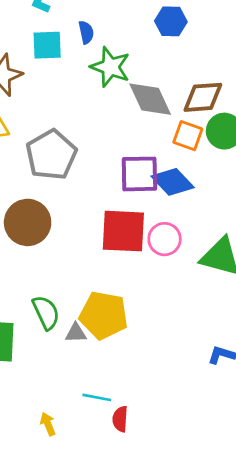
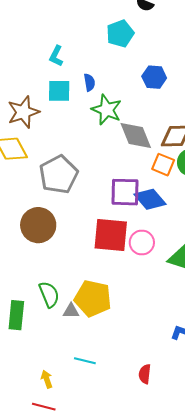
red semicircle: (120, 419) -> (145, 374), moved

